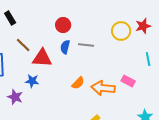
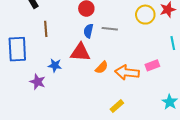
brown line: (23, 45) -> (46, 29), turned 42
red triangle: (42, 58) -> (80, 52), moved
pink rectangle: (128, 81) -> (152, 65), turned -48

